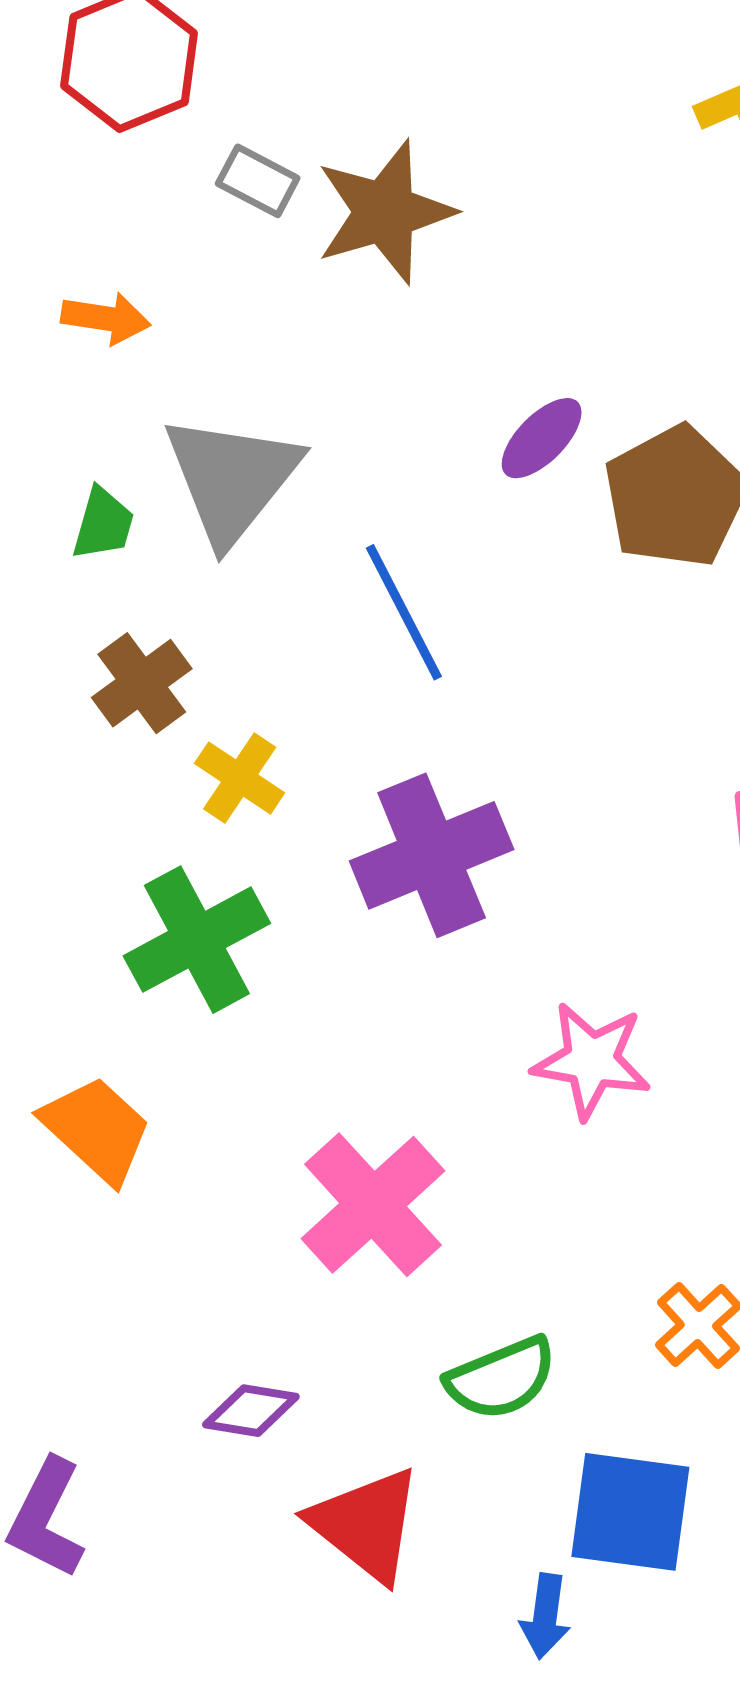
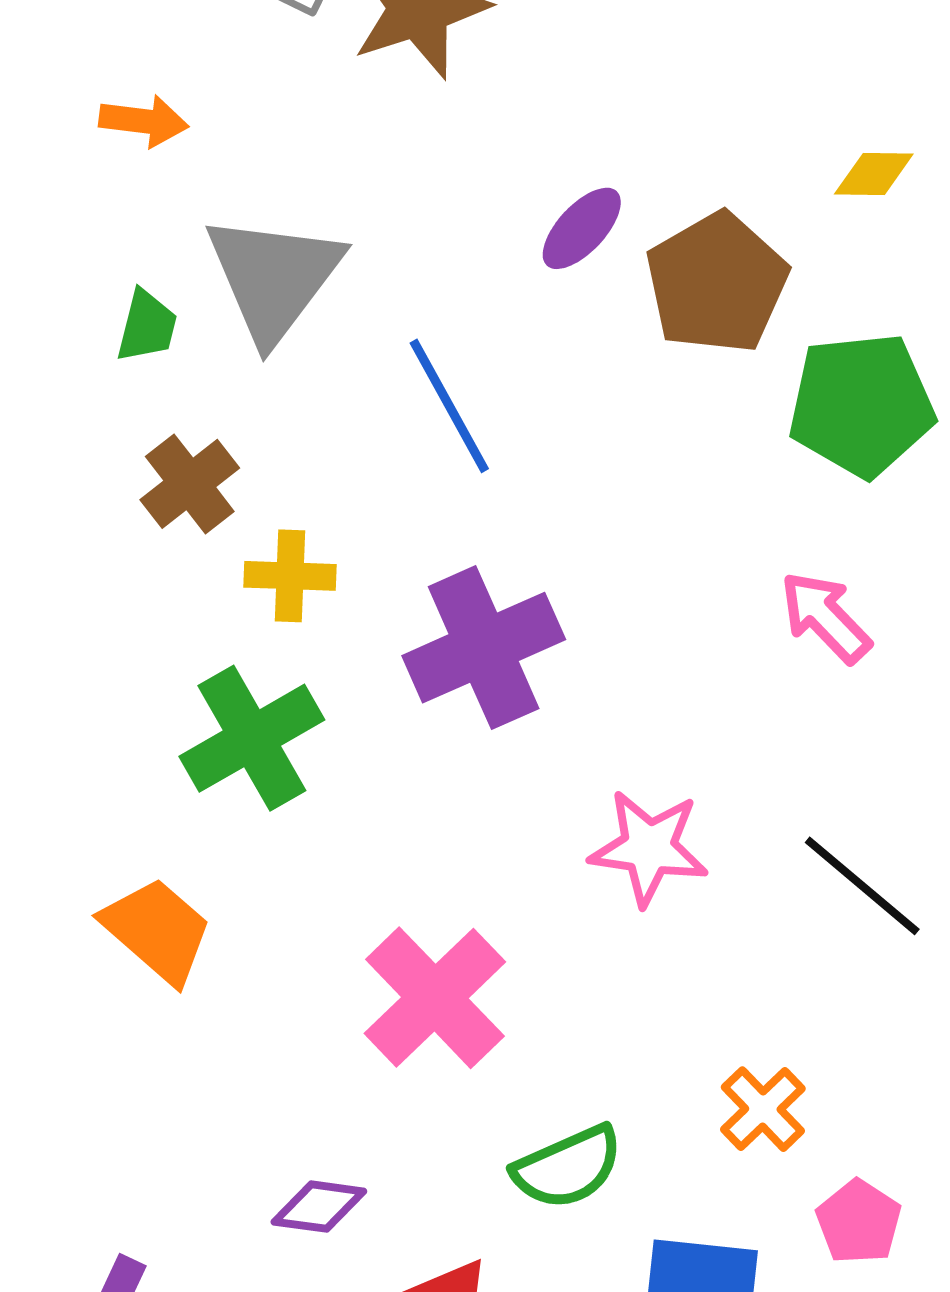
yellow cross: (240, 778) -> (290, 576), turned -30

